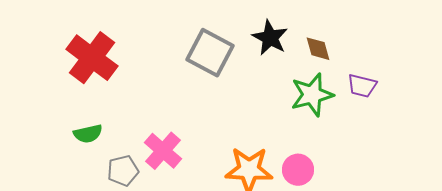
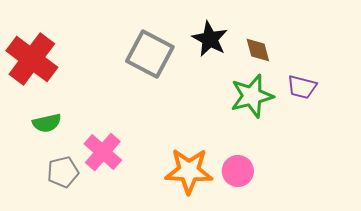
green semicircle: (88, 134) -> (47, 123), moved

